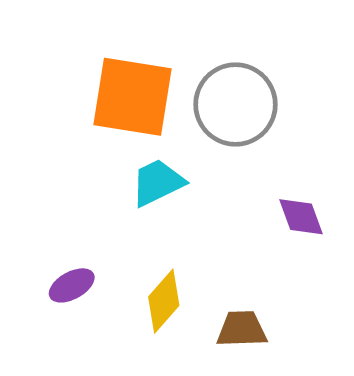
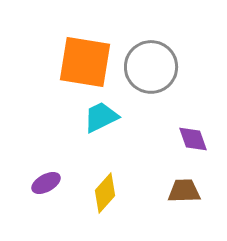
brown trapezoid: (242, 329) -> (184, 191), moved

